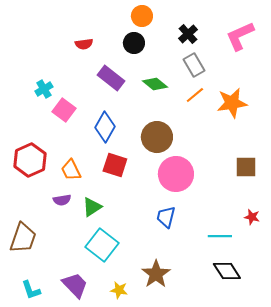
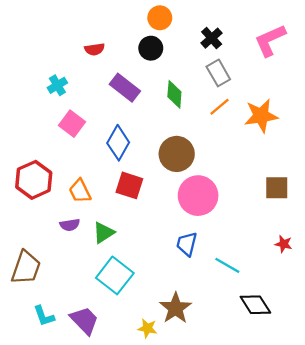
green diamond: (155, 84) -> (174, 94), turned 55
cyan cross: (44, 89) -> (57, 85), moved
cyan line: (220, 236) -> (227, 265), moved, turned 30
cyan L-shape: (31, 290) -> (44, 316), moved
yellow star: (119, 290) -> (147, 328), moved

